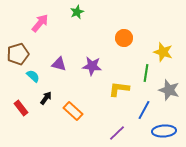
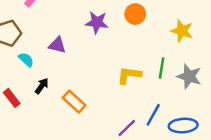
purple star: (92, 66) -> (97, 22), moved
green line: (146, 73) -> (162, 68), moved
blue line: (144, 110) -> (153, 115), moved

